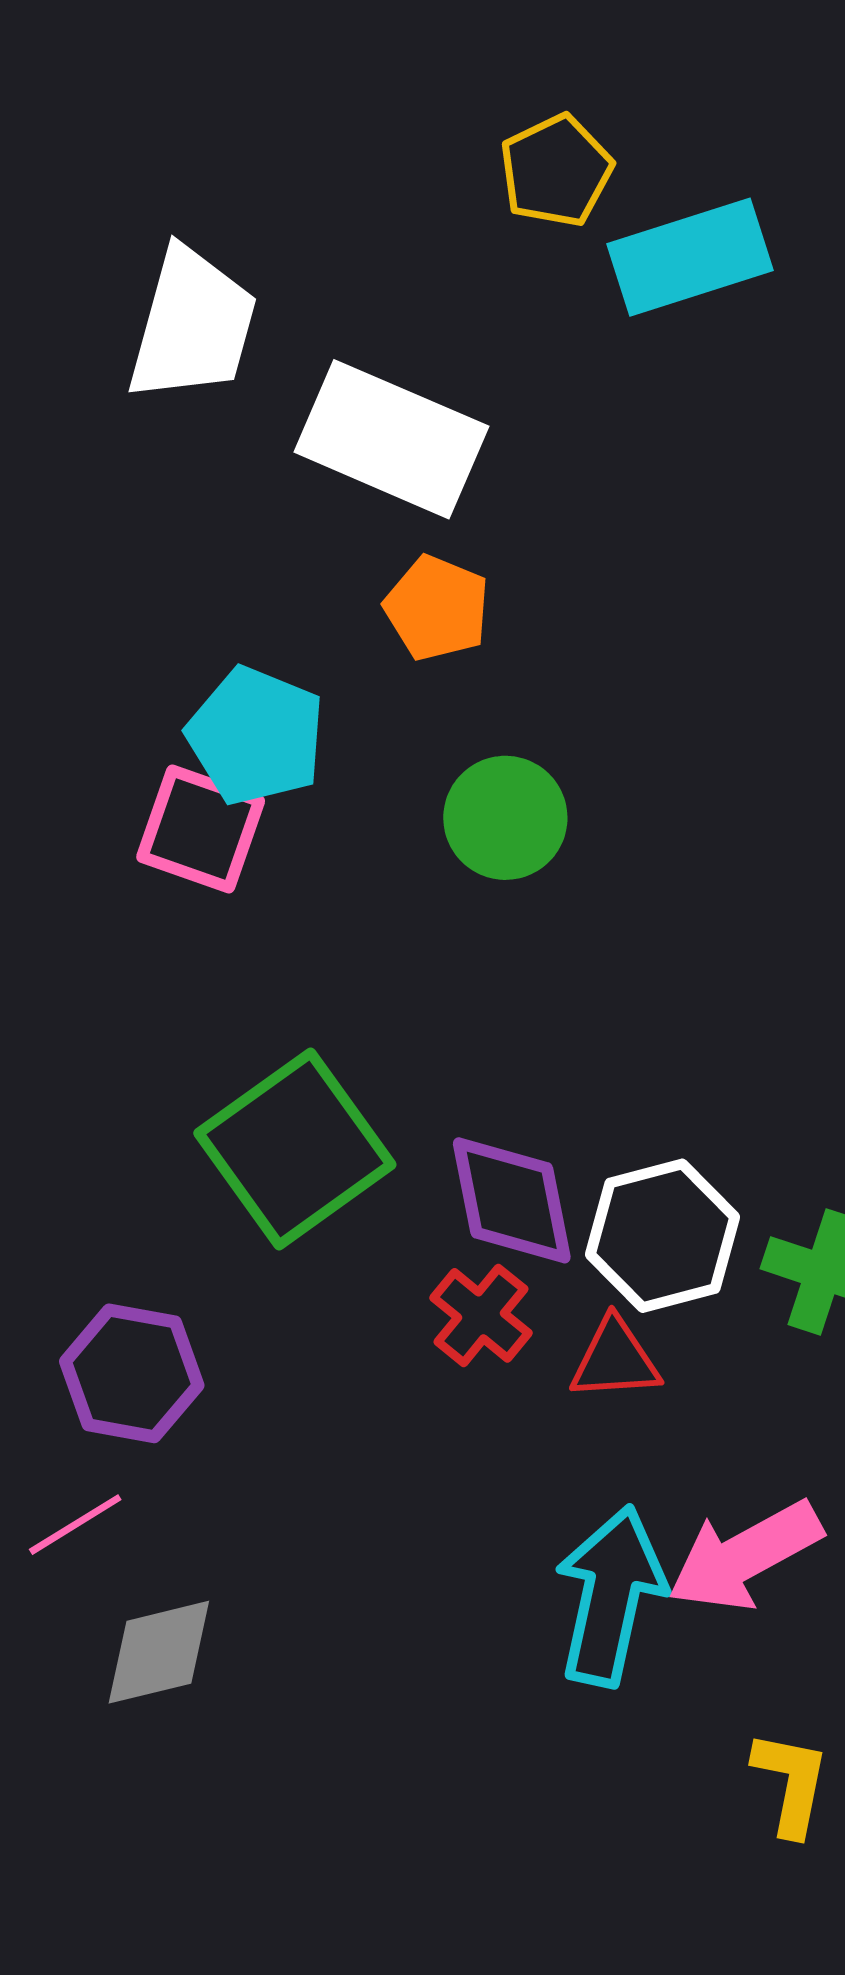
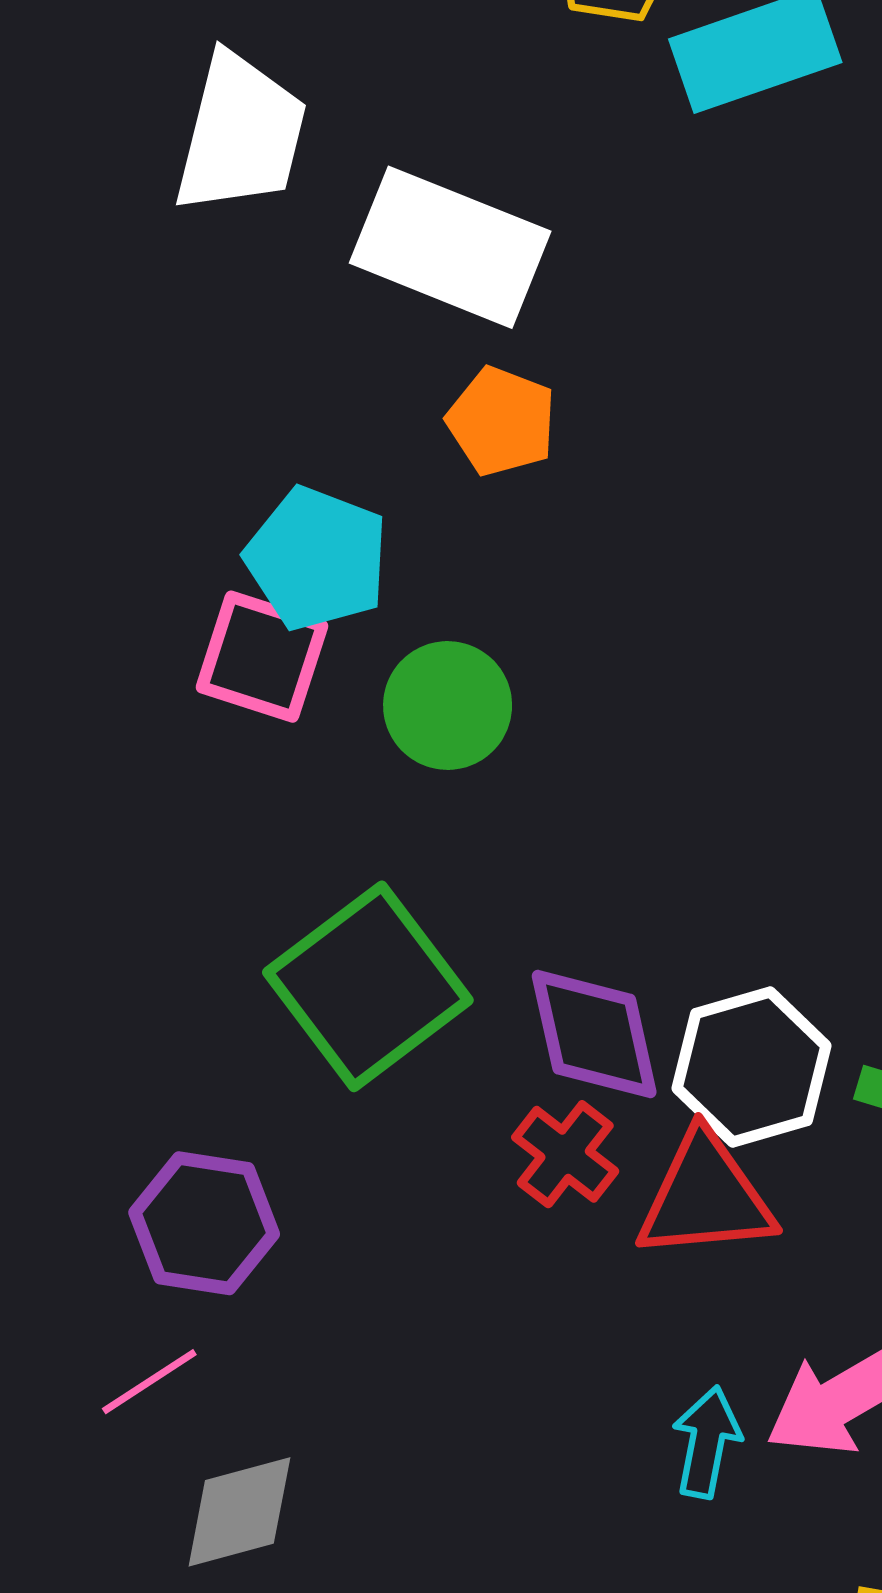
green circle: (505, 818) -> (448, 705), moved
red triangle: (615, 1360) -> (705, 1197), size x1.5
cyan arrow: (610, 1596) -> (707, 1442), size x0.6

